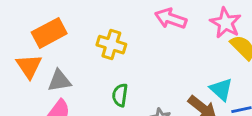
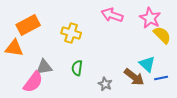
orange triangle: (29, 66) -> (14, 48), turned -48
gray triangle: (59, 81) -> (44, 67), moved

